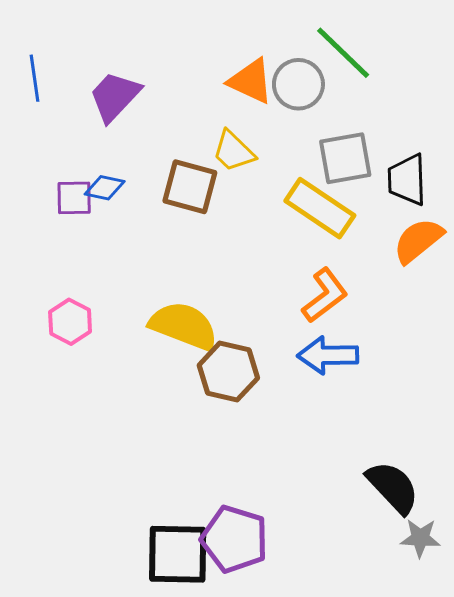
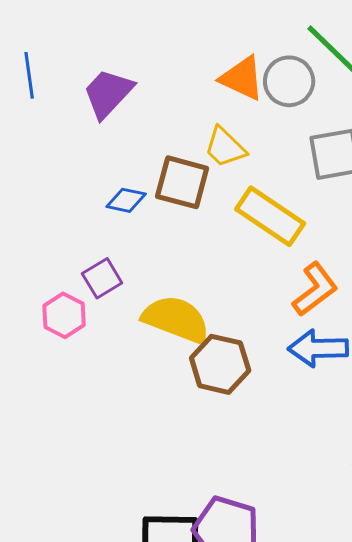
blue diamond: (105, 188) -> (126, 200), moved
purple square: (74, 198) -> (102, 278), moved, turned -30
yellow rectangle: (320, 208) -> (270, 216), moved

